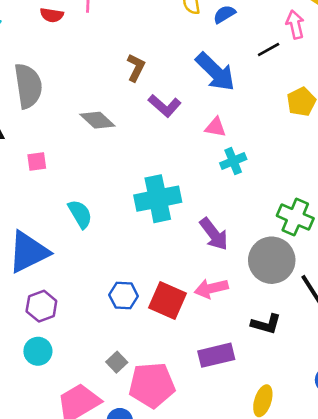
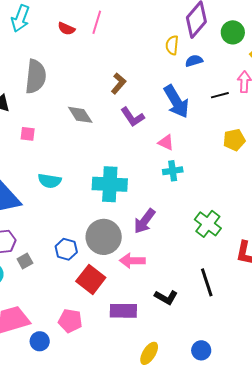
cyan semicircle: (80, 214) -> (50, 181), turned 115
purple arrow: (214, 234) -> (145, 221), turned 60
gray circle: (272, 260) -> (104, 237), moved
red square: (168, 301) -> (91, 279), moved
gray square: (117, 362) -> (25, 261), moved
pink pentagon: (152, 385) -> (70, 321), size x0.7

